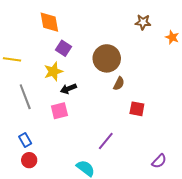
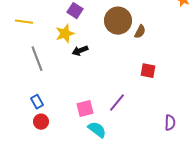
brown semicircle: (119, 84) -> (140, 32), moved
pink square: (59, 111) -> (85, 109), moved
purple semicircle: (159, 161) -> (170, 123), turned -42

